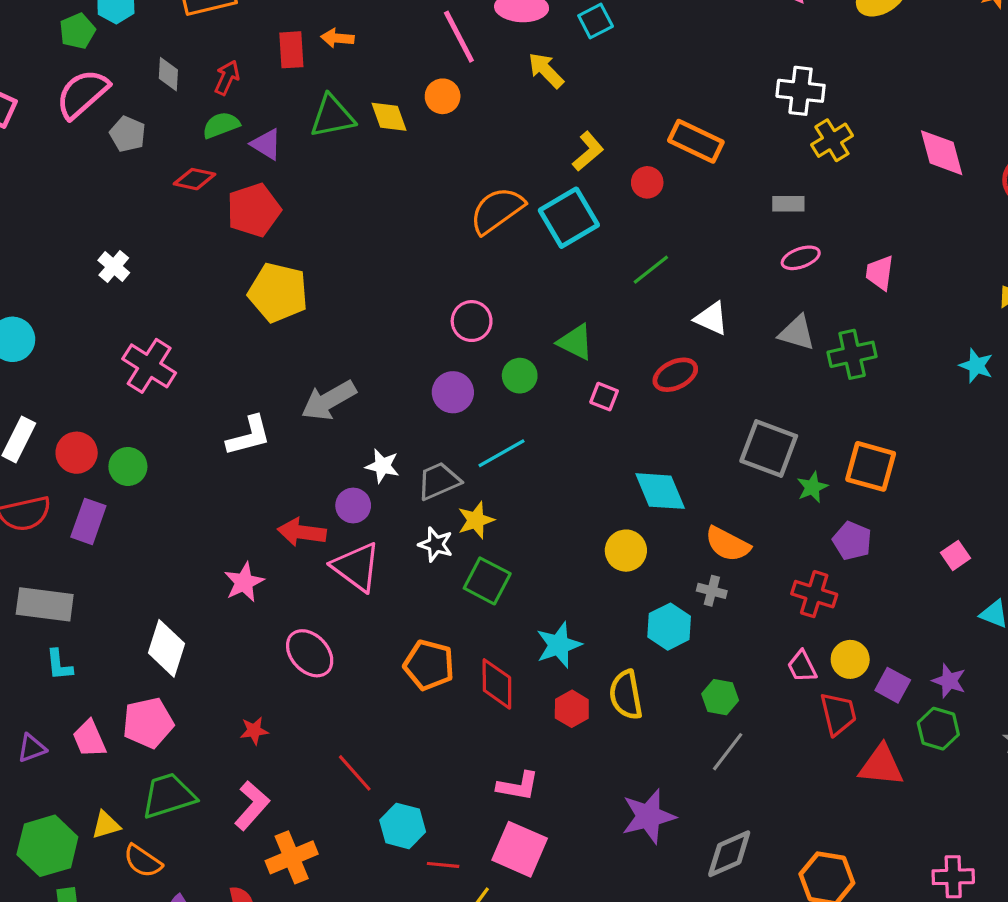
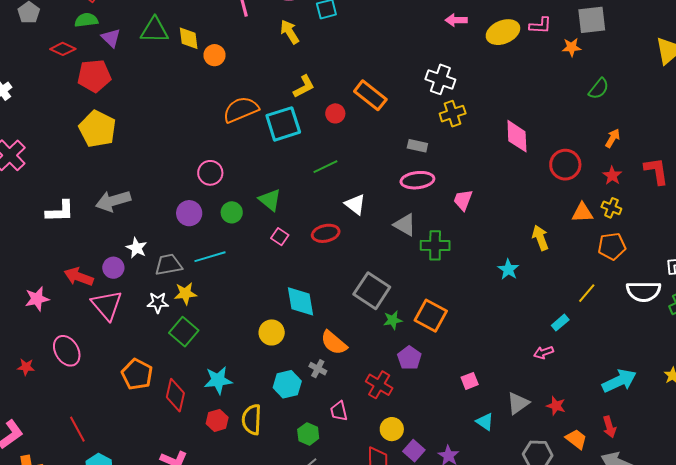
orange circle: (443, 96) -> (214, 55), moved
pink ellipse: (801, 258) -> (417, 180), size x1.4
white star: (436, 544) -> (158, 303), turned -30
pink trapezoid: (802, 666) -> (339, 411), moved
red star: (254, 731) -> (26, 367), moved

